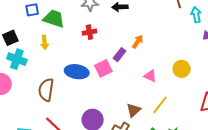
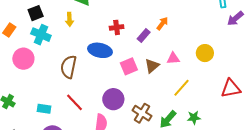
red cross: (89, 32) -> (117, 27), moved
pink square: (103, 68) -> (129, 66), moved
pink triangle: (150, 76) -> (173, 58), turned -32
brown triangle: (134, 110) -> (152, 66), moved

